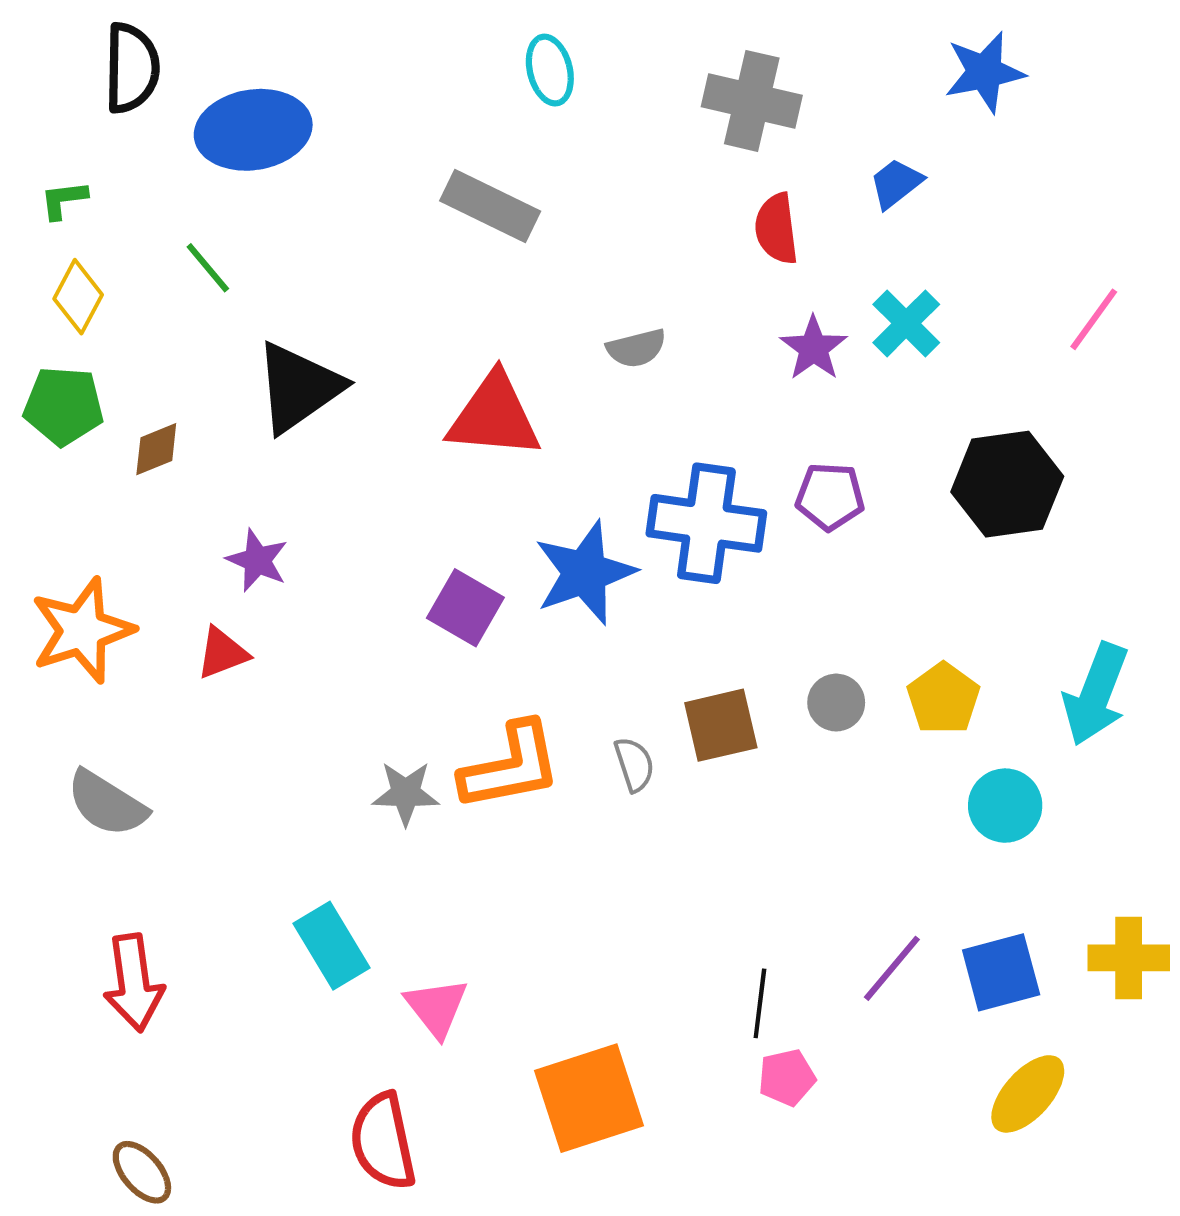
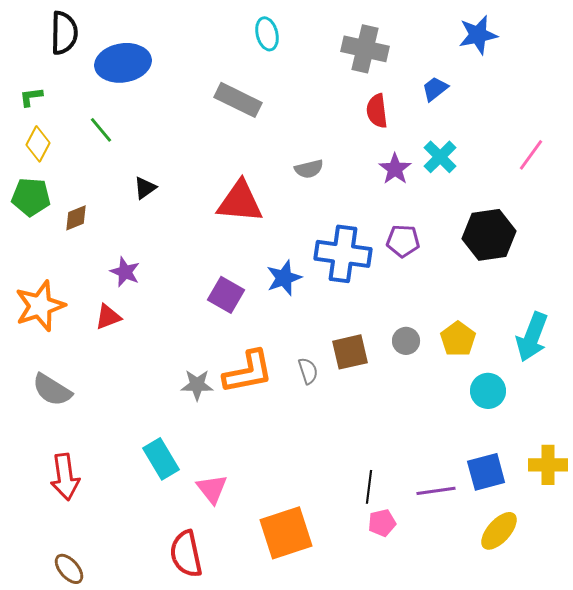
black triangle: (298, 387) -> (145, 188), size x0.5
blue star: (585, 573) -> (284, 278), size x0.7
purple line: (892, 968) -> (436, 491), moved, turned 42

